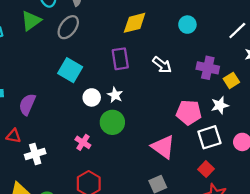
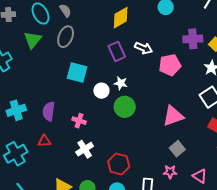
white arrow: (162, 65) -> (144, 48), moved
pink pentagon: (189, 112) -> (170, 65), moved
pink cross: (83, 142) -> (79, 121), moved
pink triangle: (163, 147) -> (173, 116), turned -40
white cross: (35, 154) -> (85, 149), moved

